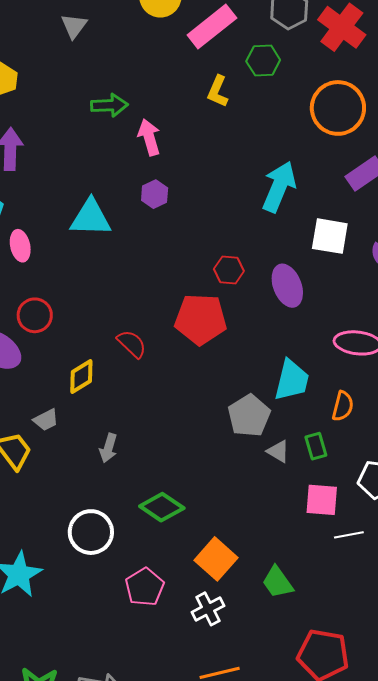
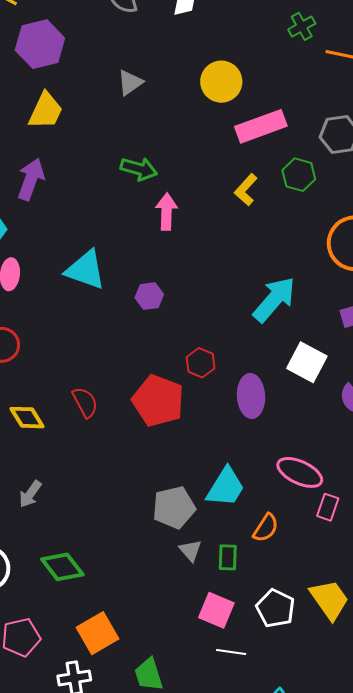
purple hexagon: (155, 194) -> (149, 296), moved
yellow diamond: (81, 376) -> (27, 418), turned 72

